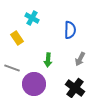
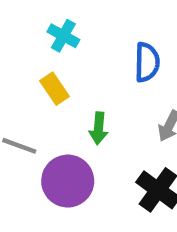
yellow rectangle: (17, 38) -> (55, 89), moved

